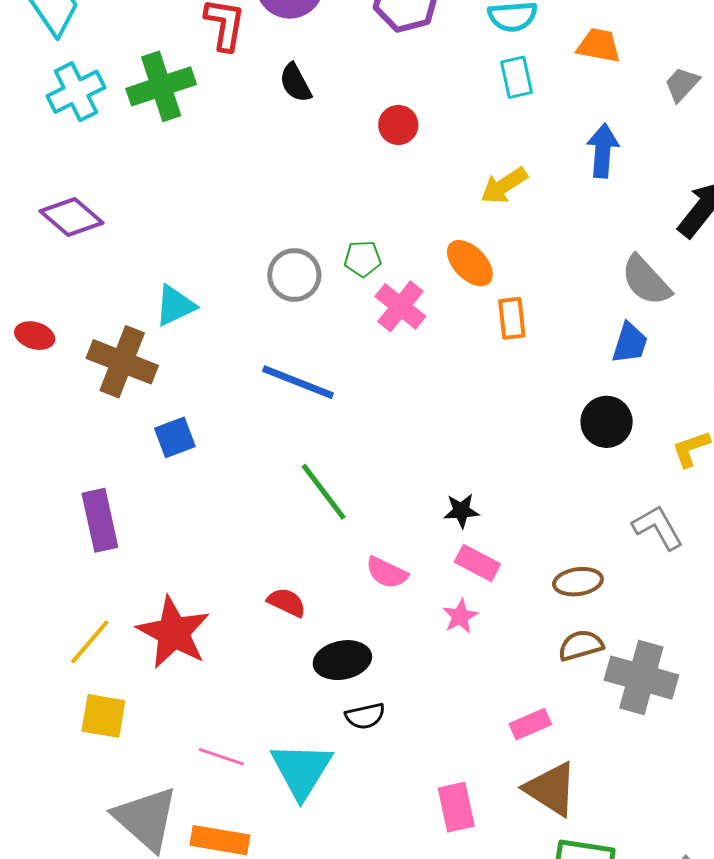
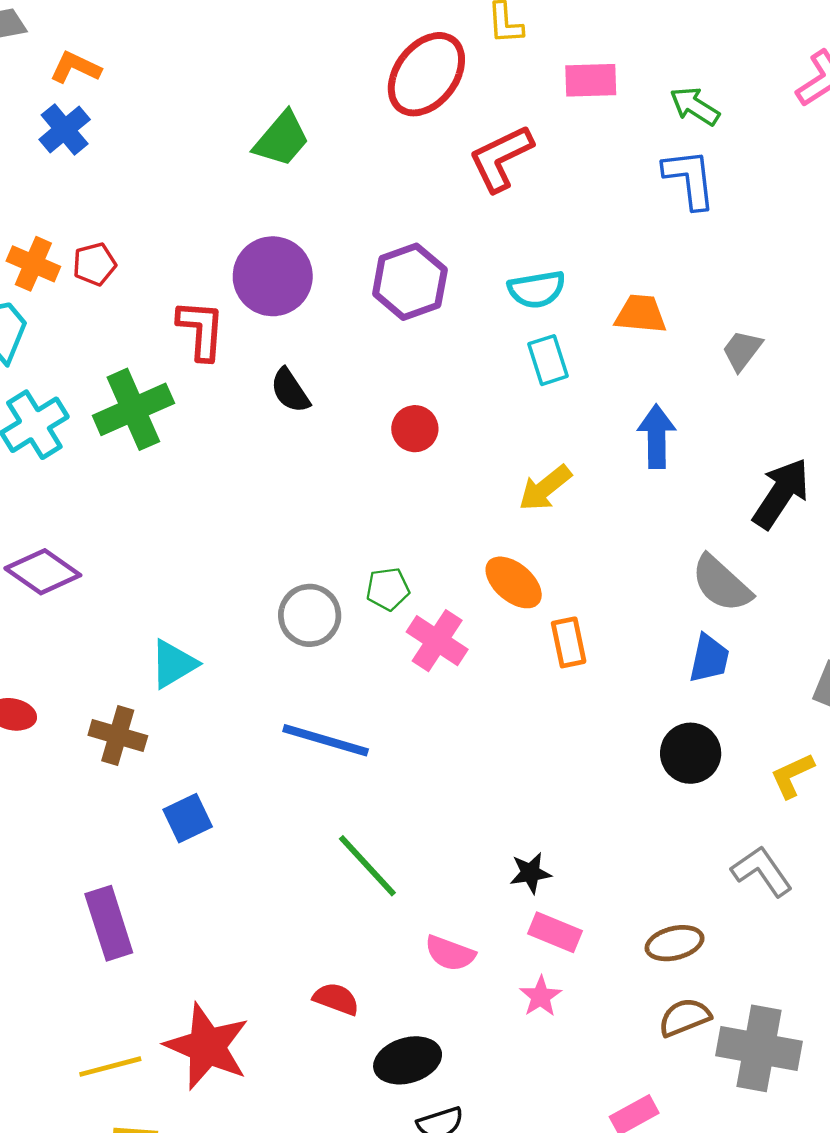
brown cross: (122, 362) -> (118, 736), size x0.7
yellow line: (90, 642) -> (110, 1067), turned 40

